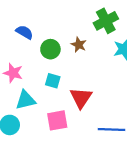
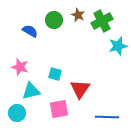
brown star: (79, 45) -> (78, 15), moved
green circle: (50, 49) -> (54, 20), moved

